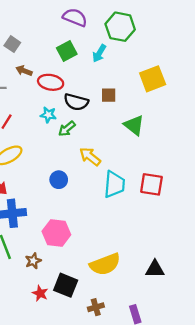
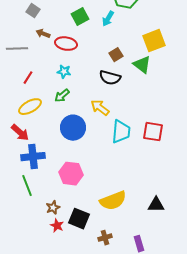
brown square: (109, 95) -> (116, 55), turned -32
black semicircle: (76, 102) -> (110, 78), moved
green triangle: (134, 125) -> (142, 65), moved
green arrow: (67, 129) -> (62, 96), moved
blue circle: (59, 180) -> (73, 128), size x1.6
brown star: (33, 261) -> (53, 208), moved

